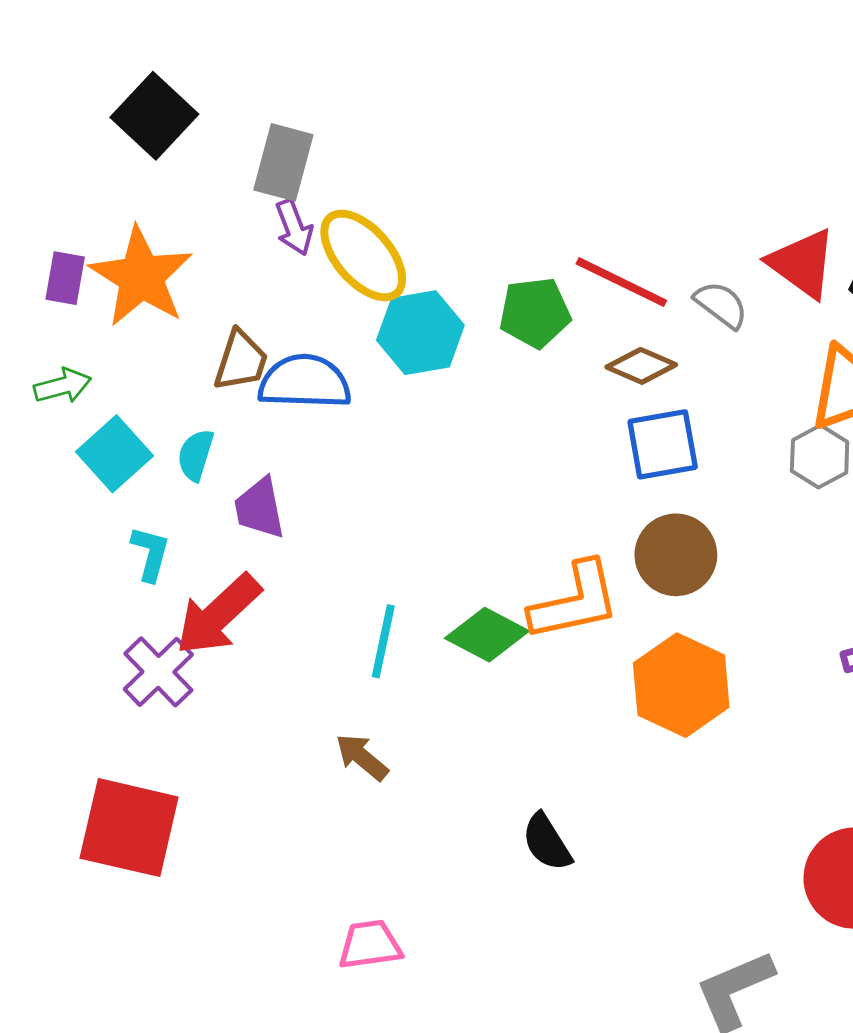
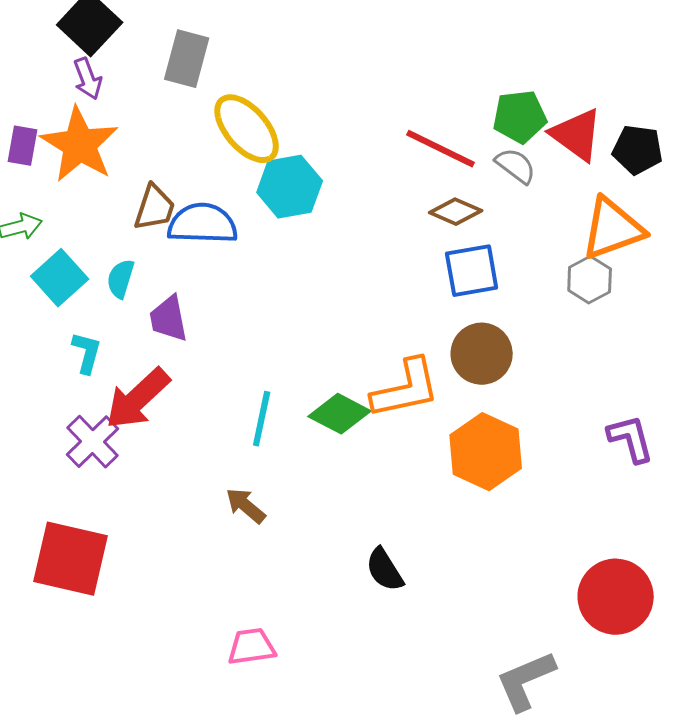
purple arrow: (294, 228) -> (88, 79), moved
green pentagon: (535, 313) -> (520, 117), moved

